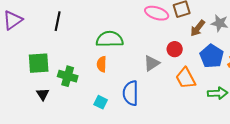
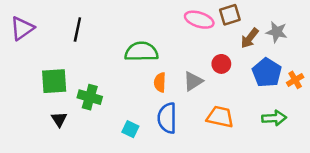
orange semicircle: (102, 64) -> (160, 82), moved
orange trapezoid: (186, 78) -> (220, 117), moved, turned 130

